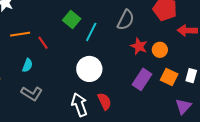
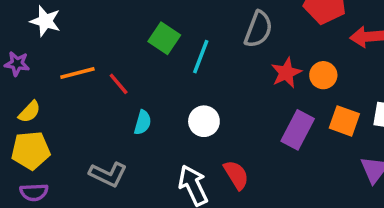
red star: (139, 46) -> (286, 73), turned 30
cyan semicircle: (27, 65) -> (143, 122), moved
white circle: (89, 69) -> (204, 121), size x0.7

